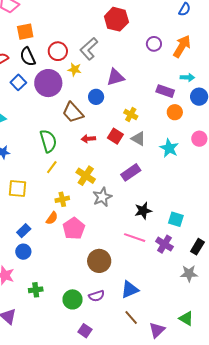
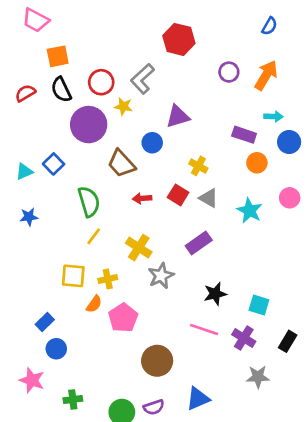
blue square: (18, 82) -> (54, 164), moved
yellow square: (17, 188) -> (73, 276), moved
blue rectangle: (24, 231) -> (45, 322), moved
gray star: (189, 273) -> (258, 377), moved

